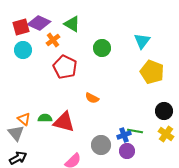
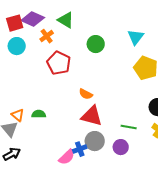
red triangle: (64, 122) -> (92, 116), moved
blue cross: (124, 135) -> (80, 149), moved

